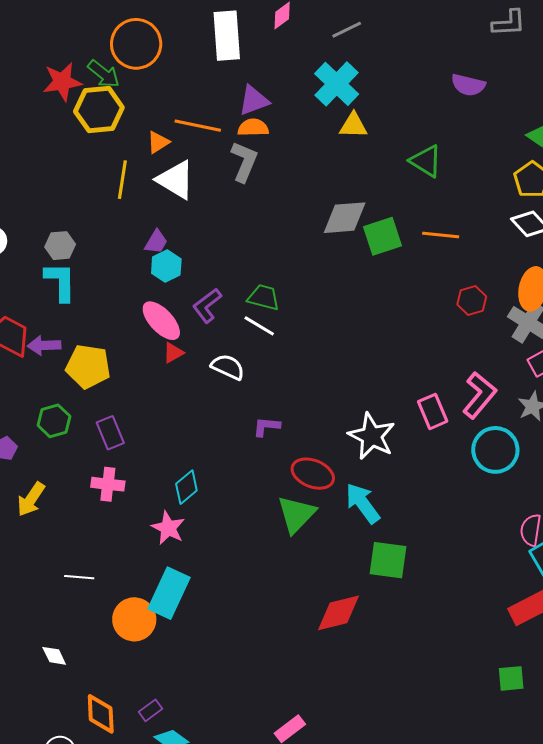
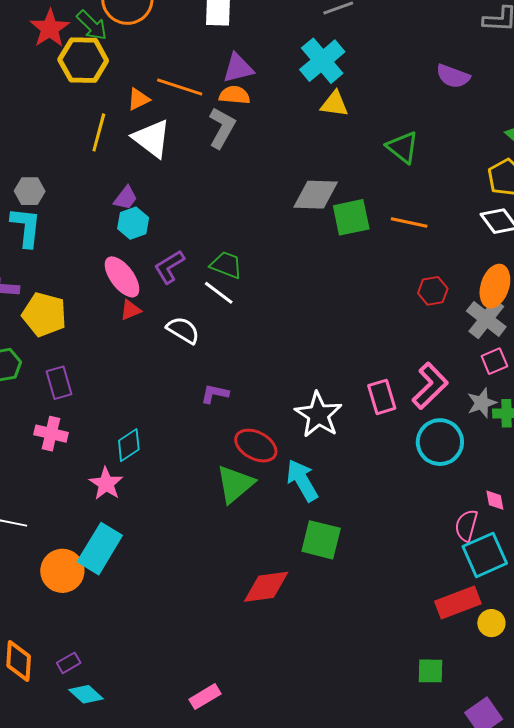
red star: (62, 82) -> (50, 28), turned -30

